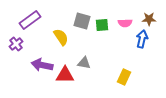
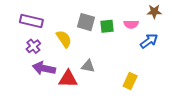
brown star: (149, 19) -> (154, 12), moved
purple rectangle: (30, 20) -> (31, 21), turned 50
blue arrow: (142, 39) -> (149, 41), turned 42
purple cross: (16, 44) -> (33, 46), moved

